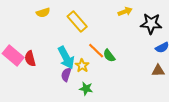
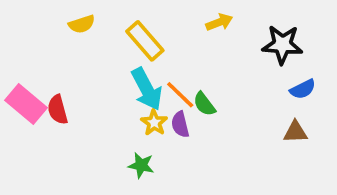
yellow arrow: (125, 12) -> (219, 22), moved
cyan arrow: (66, 58) -> (147, 89), moved
purple semicircle: (66, 75) -> (180, 124), moved, turned -32
green star: (86, 89) -> (141, 165), moved

